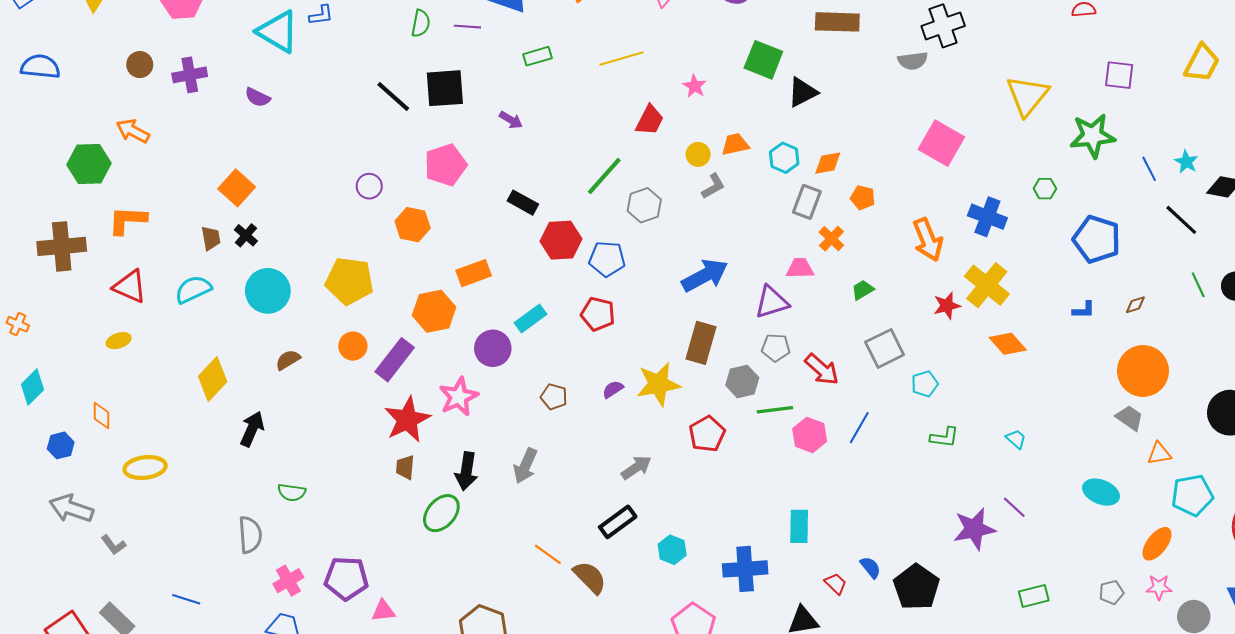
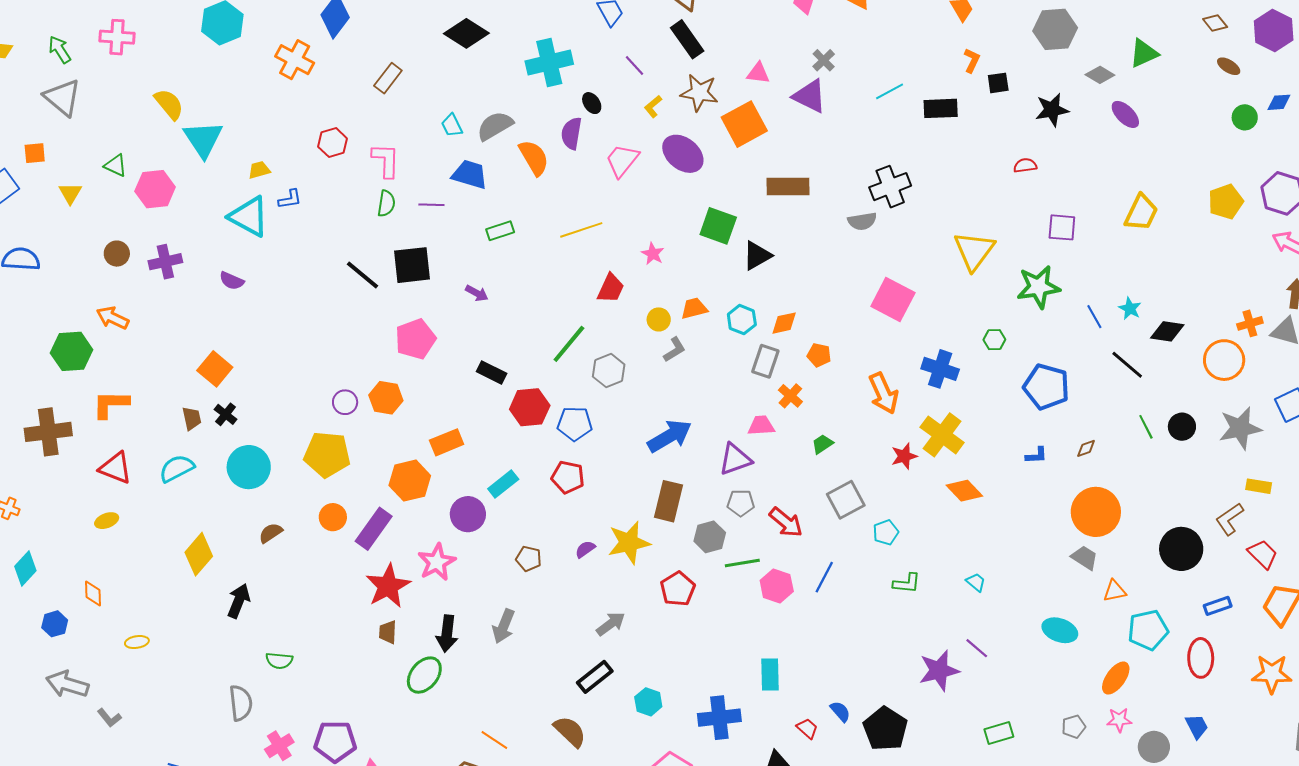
purple circle: (369, 186) -> (345, 402), moved
yellow ellipse: (145, 468) -> (137, 642), size x0.6
orange line: (548, 554) -> (494, 740), moved

